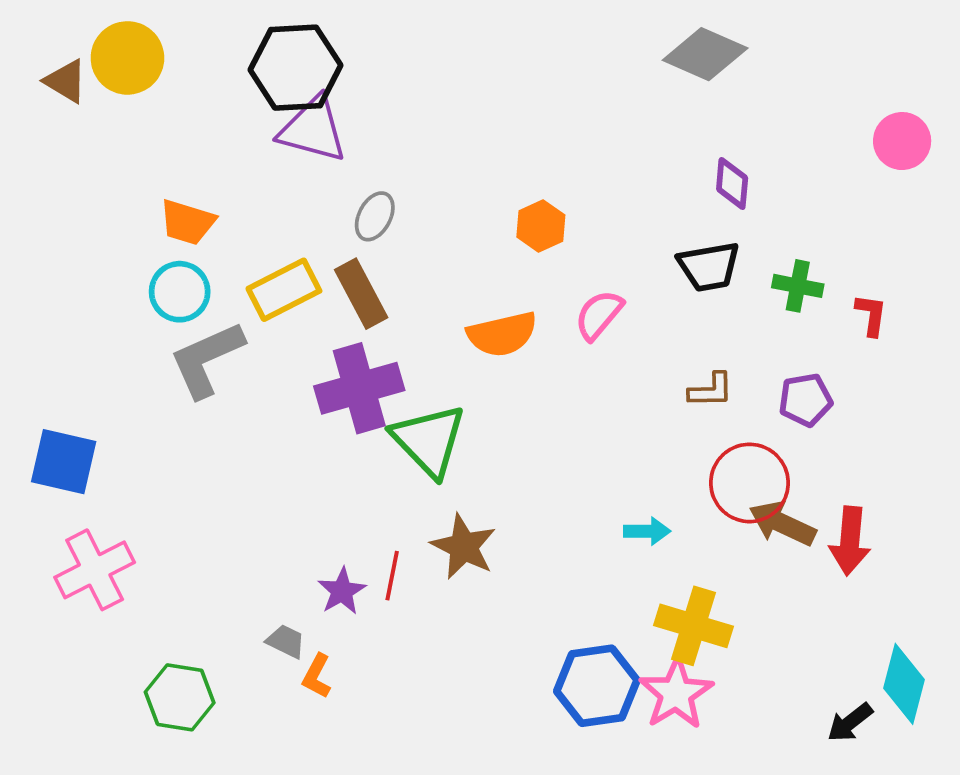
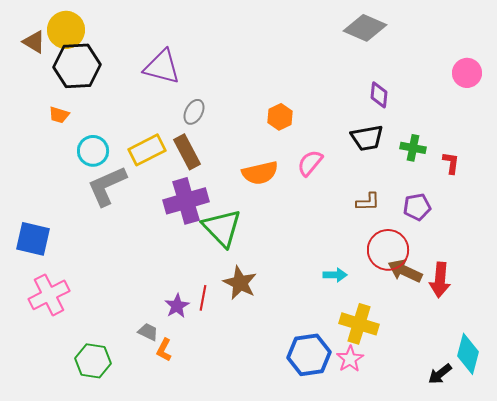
black hexagon: (296, 68) -> (77, 66), moved
orange trapezoid: (187, 222) -> (59, 115), moved, size x0.7
pink star: (676, 693) -> (350, 359), size x0.7

